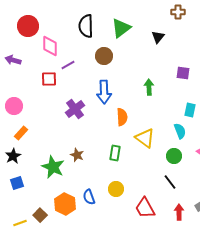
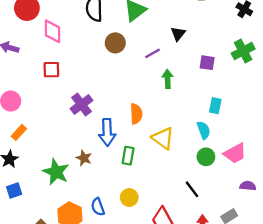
black triangle: (158, 37) -> (178, 34), moved
purple line: (68, 65) -> (152, 53), moved
blue arrow: (104, 92) -> (107, 132), moved
green circle: (174, 156) -> (206, 157), moved

